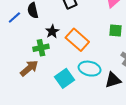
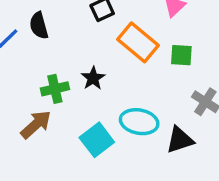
black star: (52, 31) -> (93, 78), moved
orange rectangle: (77, 40) -> (138, 42), moved

